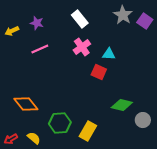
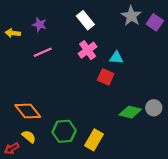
yellow arrow: (12, 31) -> (13, 33), turned 32
gray circle: (143, 120) -> (154, 108), moved
yellow semicircle: (34, 138) -> (29, 137), moved

